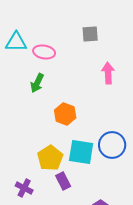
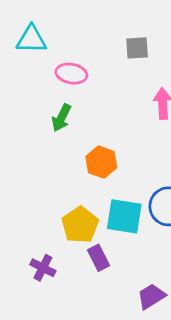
cyan triangle: (16, 42) -> (31, 39), moved

